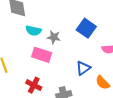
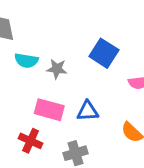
pink rectangle: (42, 55) -> (49, 110), moved
blue triangle: (83, 68) -> (88, 111), moved, turned 35

